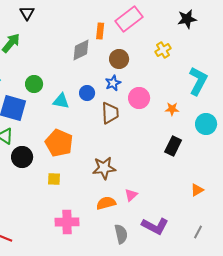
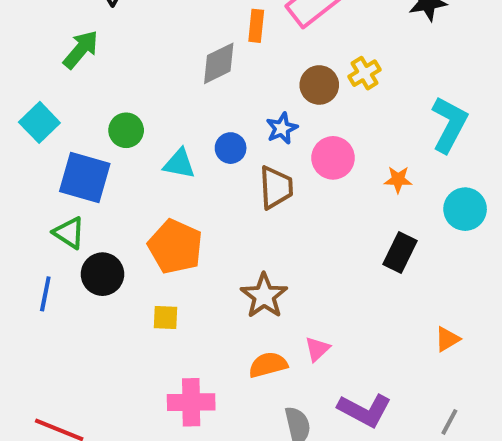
yellow cross: (163, 50) -> (365, 73), moved
brown circle: (119, 59) -> (319, 85), moved
brown star: (104, 168) -> (264, 296), turned -30

